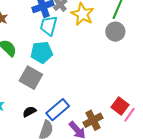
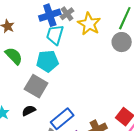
black semicircle: (29, 112) -> (29, 111), moved

